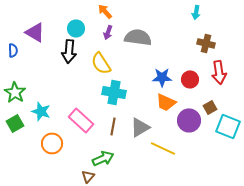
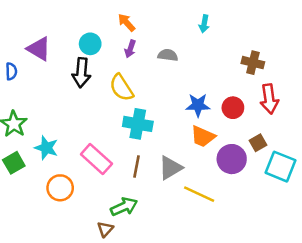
cyan arrow: (196, 12) -> (204, 24), moved
gray semicircle: (138, 37) -> (168, 55), size x0.6

